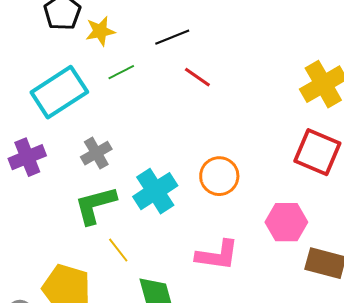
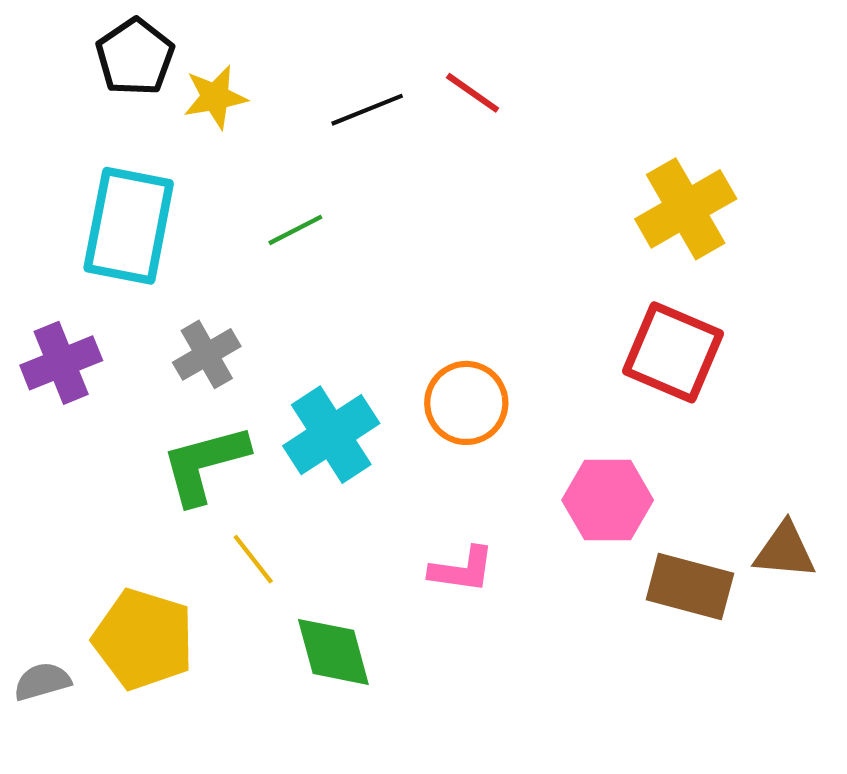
green line: (121, 72) -> (295, 230), moved
red line: (197, 77) -> (473, 93), moved
cyan rectangle: (59, 92) -> (129, 226), turned -46
pink L-shape: (217, 255) -> (462, 570), size x0.7

